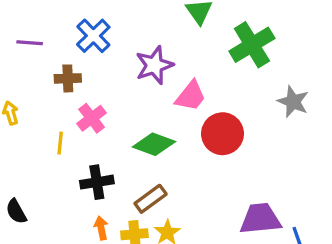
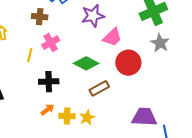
gray star: (293, 102) -> (160, 43), moved
brown rectangle: (151, 199) -> (99, 88), moved
orange arrow: (101, 228) -> (48, 110), turned 56

